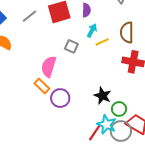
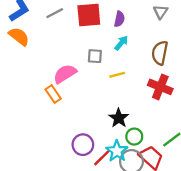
yellow line: (102, 42) -> (117, 75), moved
gray square: (71, 46) -> (95, 56), turned -32
pink semicircle: (49, 67) -> (65, 74), turned 30
purple circle: (60, 98) -> (83, 145), moved

